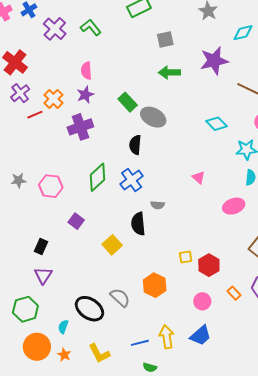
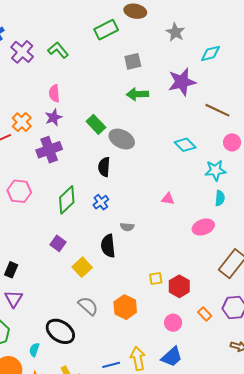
pink triangle: (199, 177) -> (168, 199), turned -32
blue cross: (132, 180) -> (101, 202), size x0.7
pink hexagon: (51, 186) -> (19, 191), moved
purple square: (76, 221) -> (58, 243), moved
gray semicircle: (120, 298) -> (88, 306), moved

